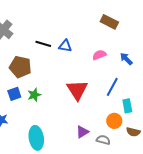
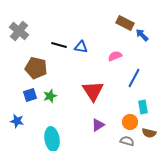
blue arrow: (126, 59) -> (142, 35), moved
blue line: (112, 87) -> (134, 78), moved
purple triangle: (82, 132) -> (98, 125), moved
gray semicircle: (103, 140) -> (127, 141), moved

